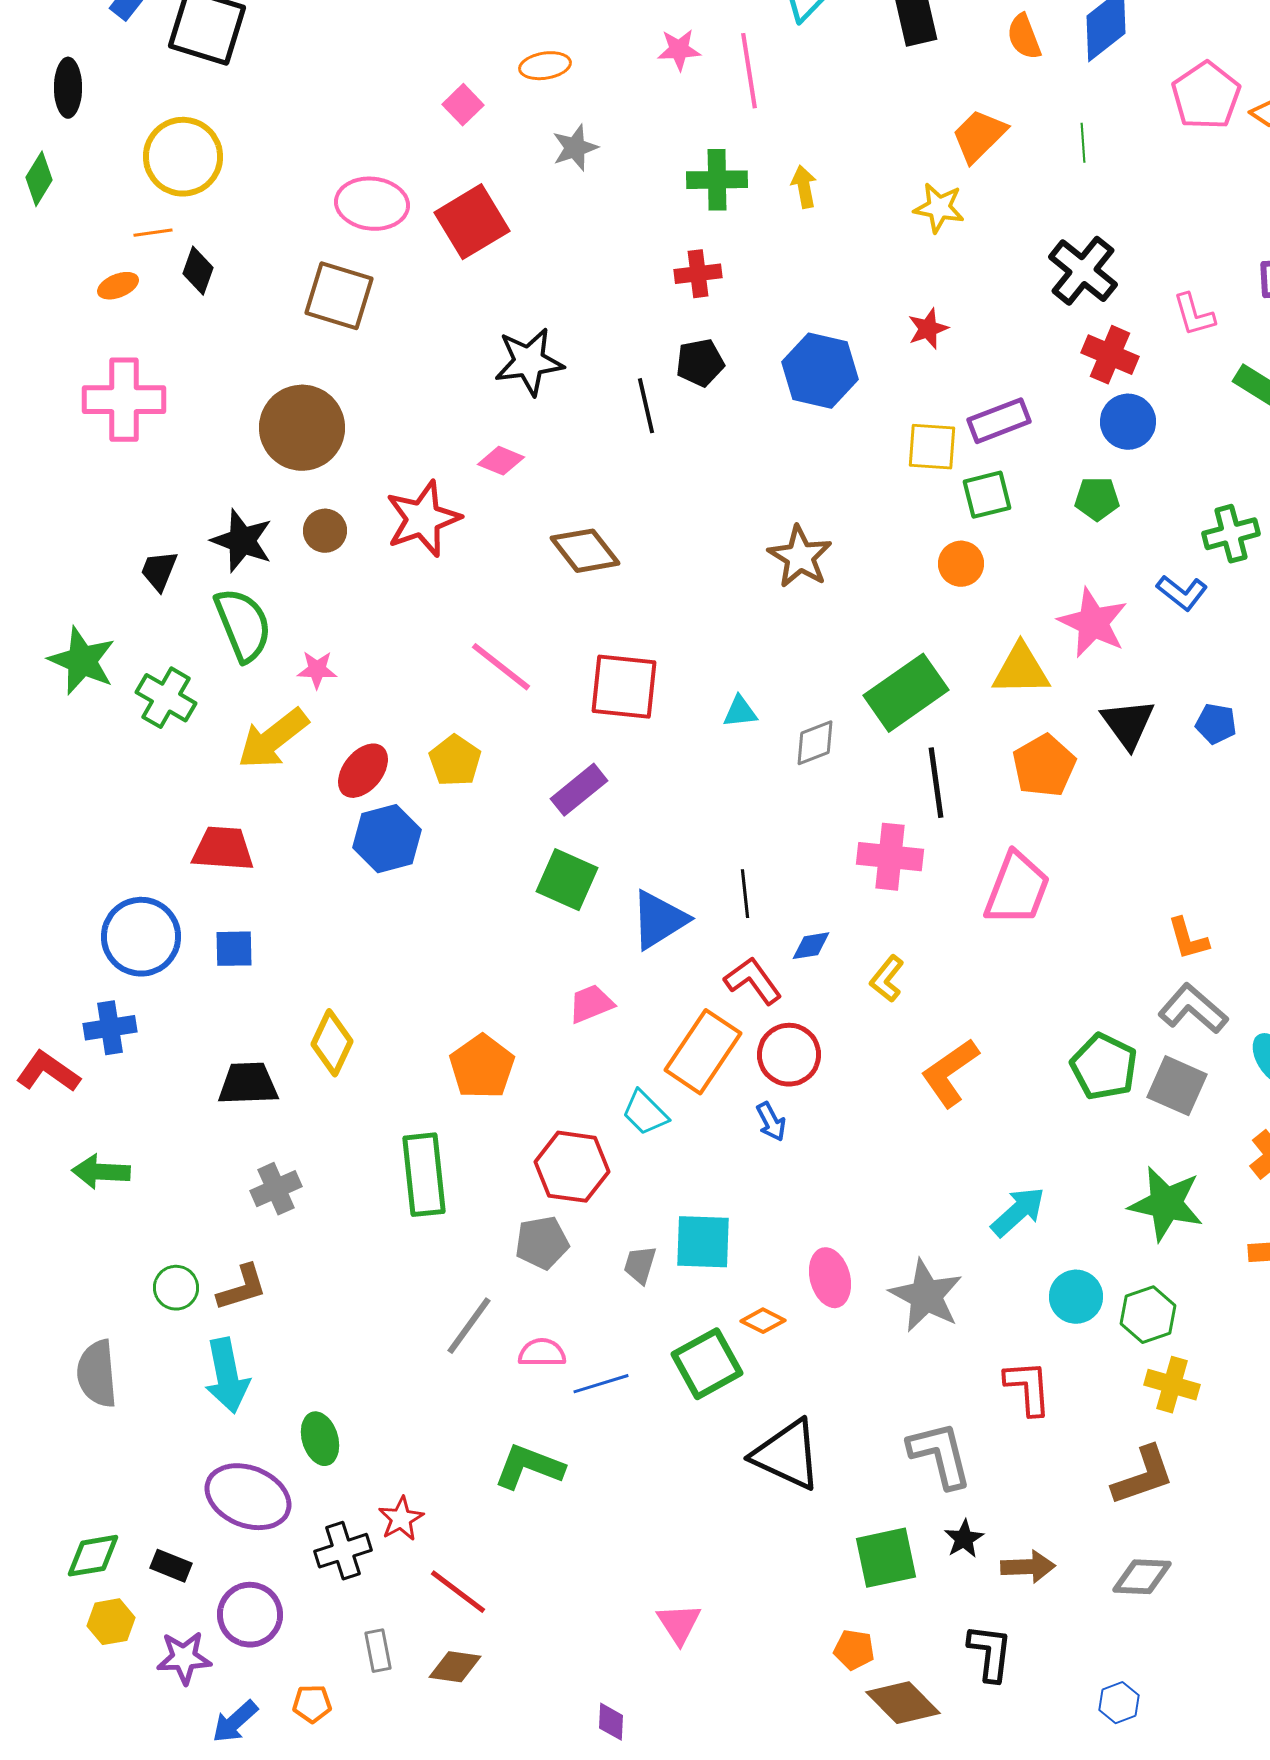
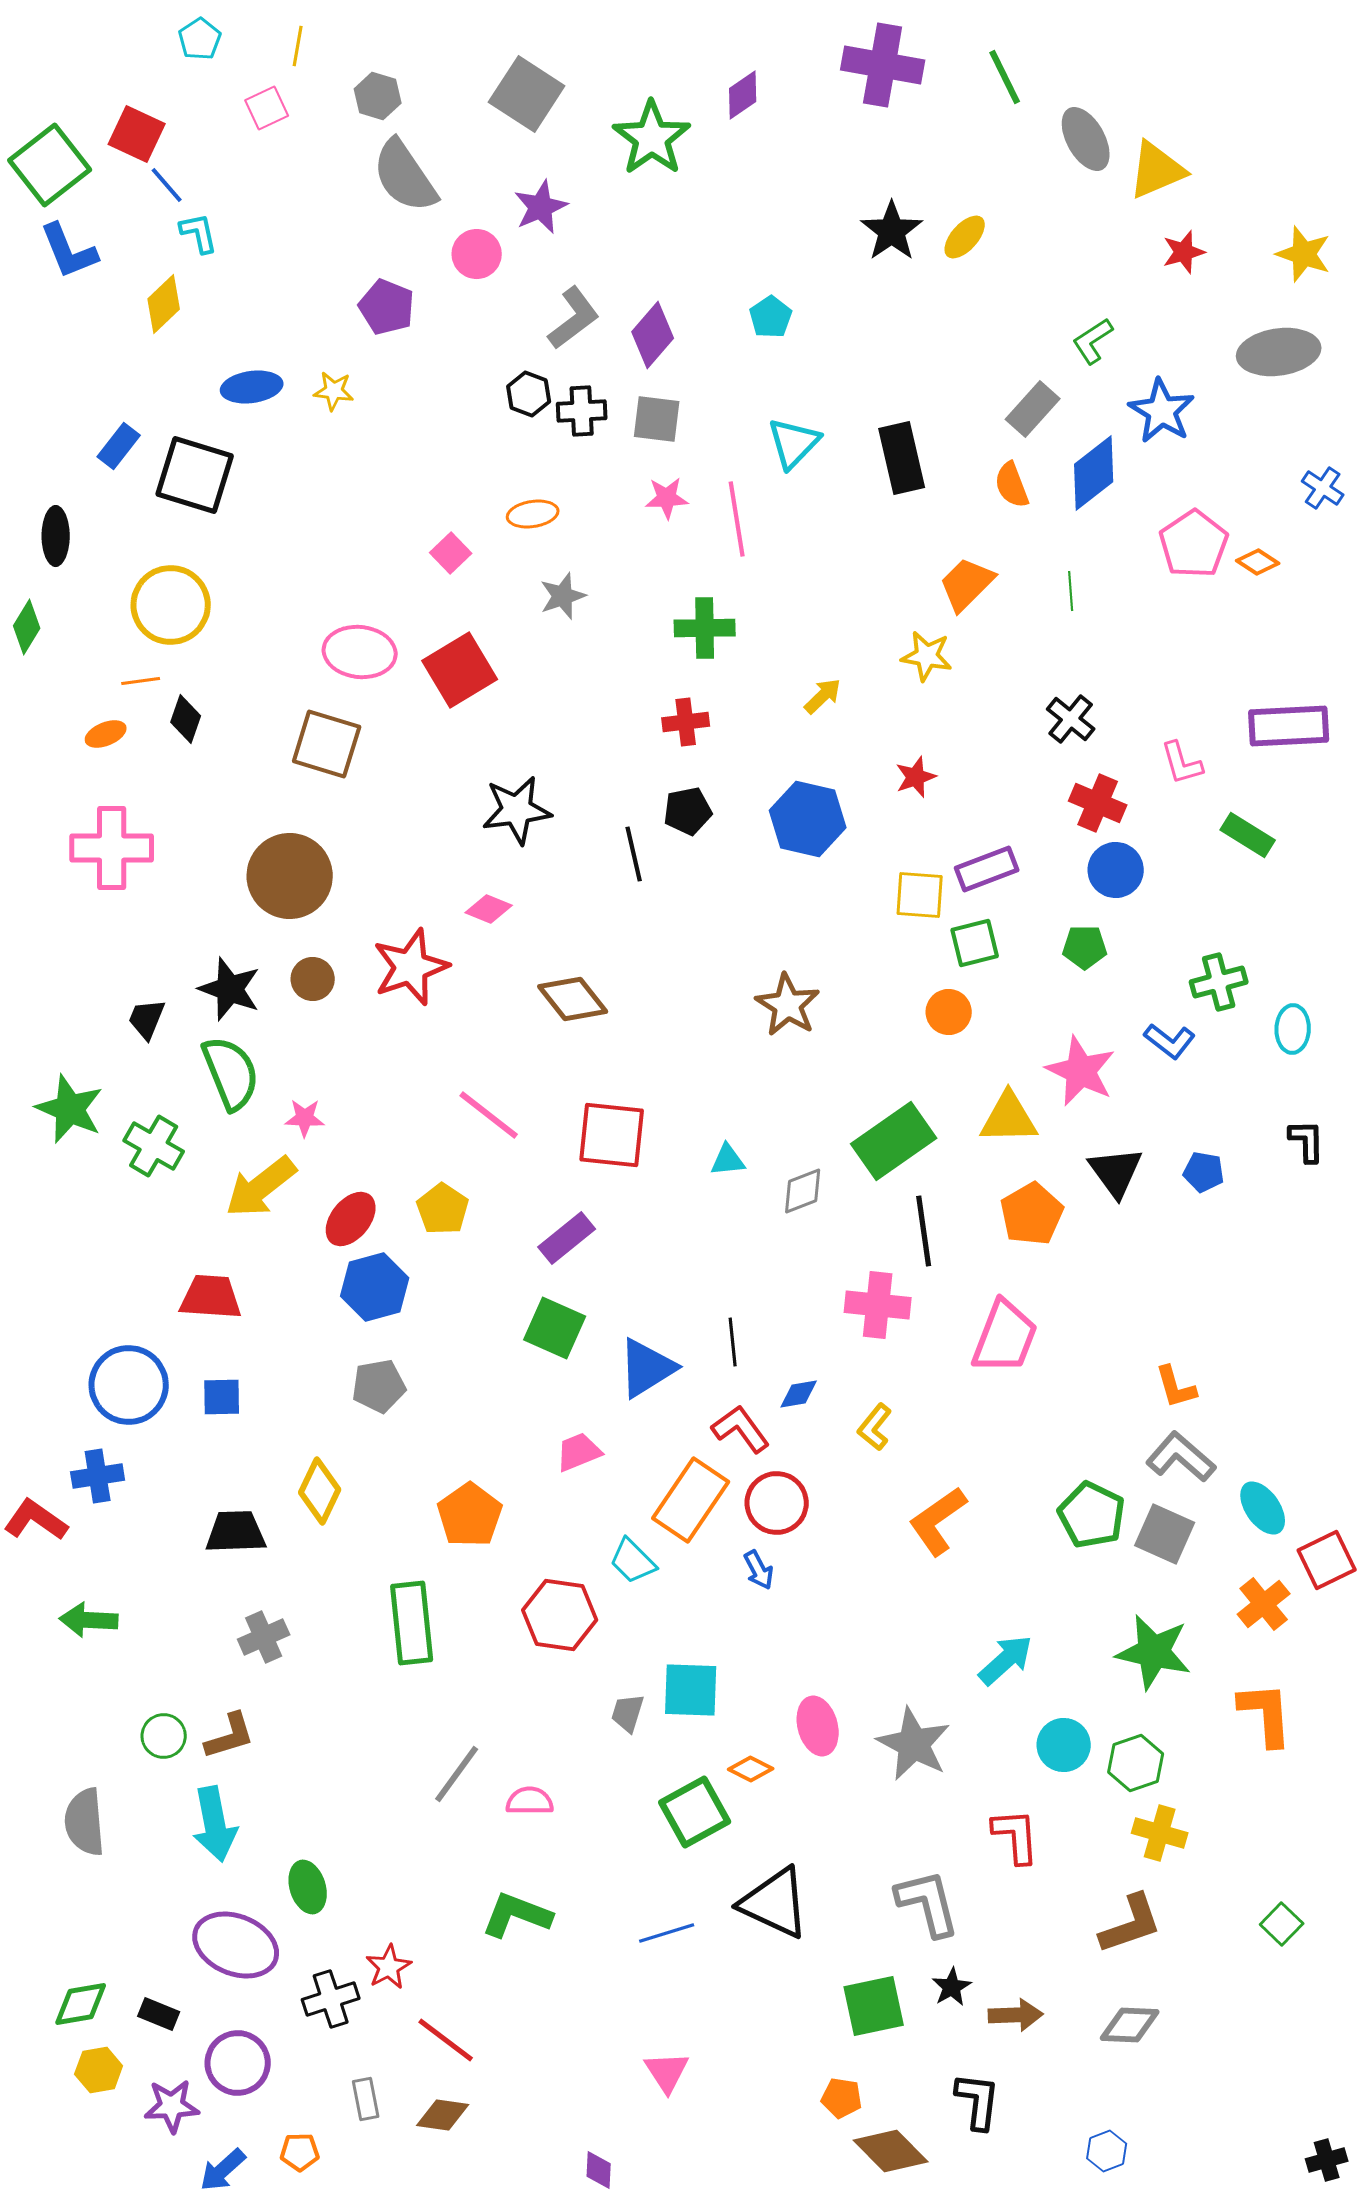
yellow arrow: (804, 187) -> (823, 696), moved, turned 57
black cross: (1083, 271) -> (1071, 719), size x0.7
gray pentagon: (542, 1243) -> (379, 1386), moved
blue line: (601, 1384) -> (667, 1933), moved

